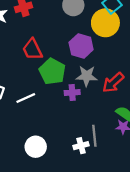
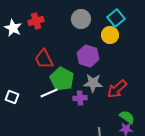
yellow circle: (105, 23) -> (110, 35), size x0.7
white line: (26, 98) -> (49, 93), moved

